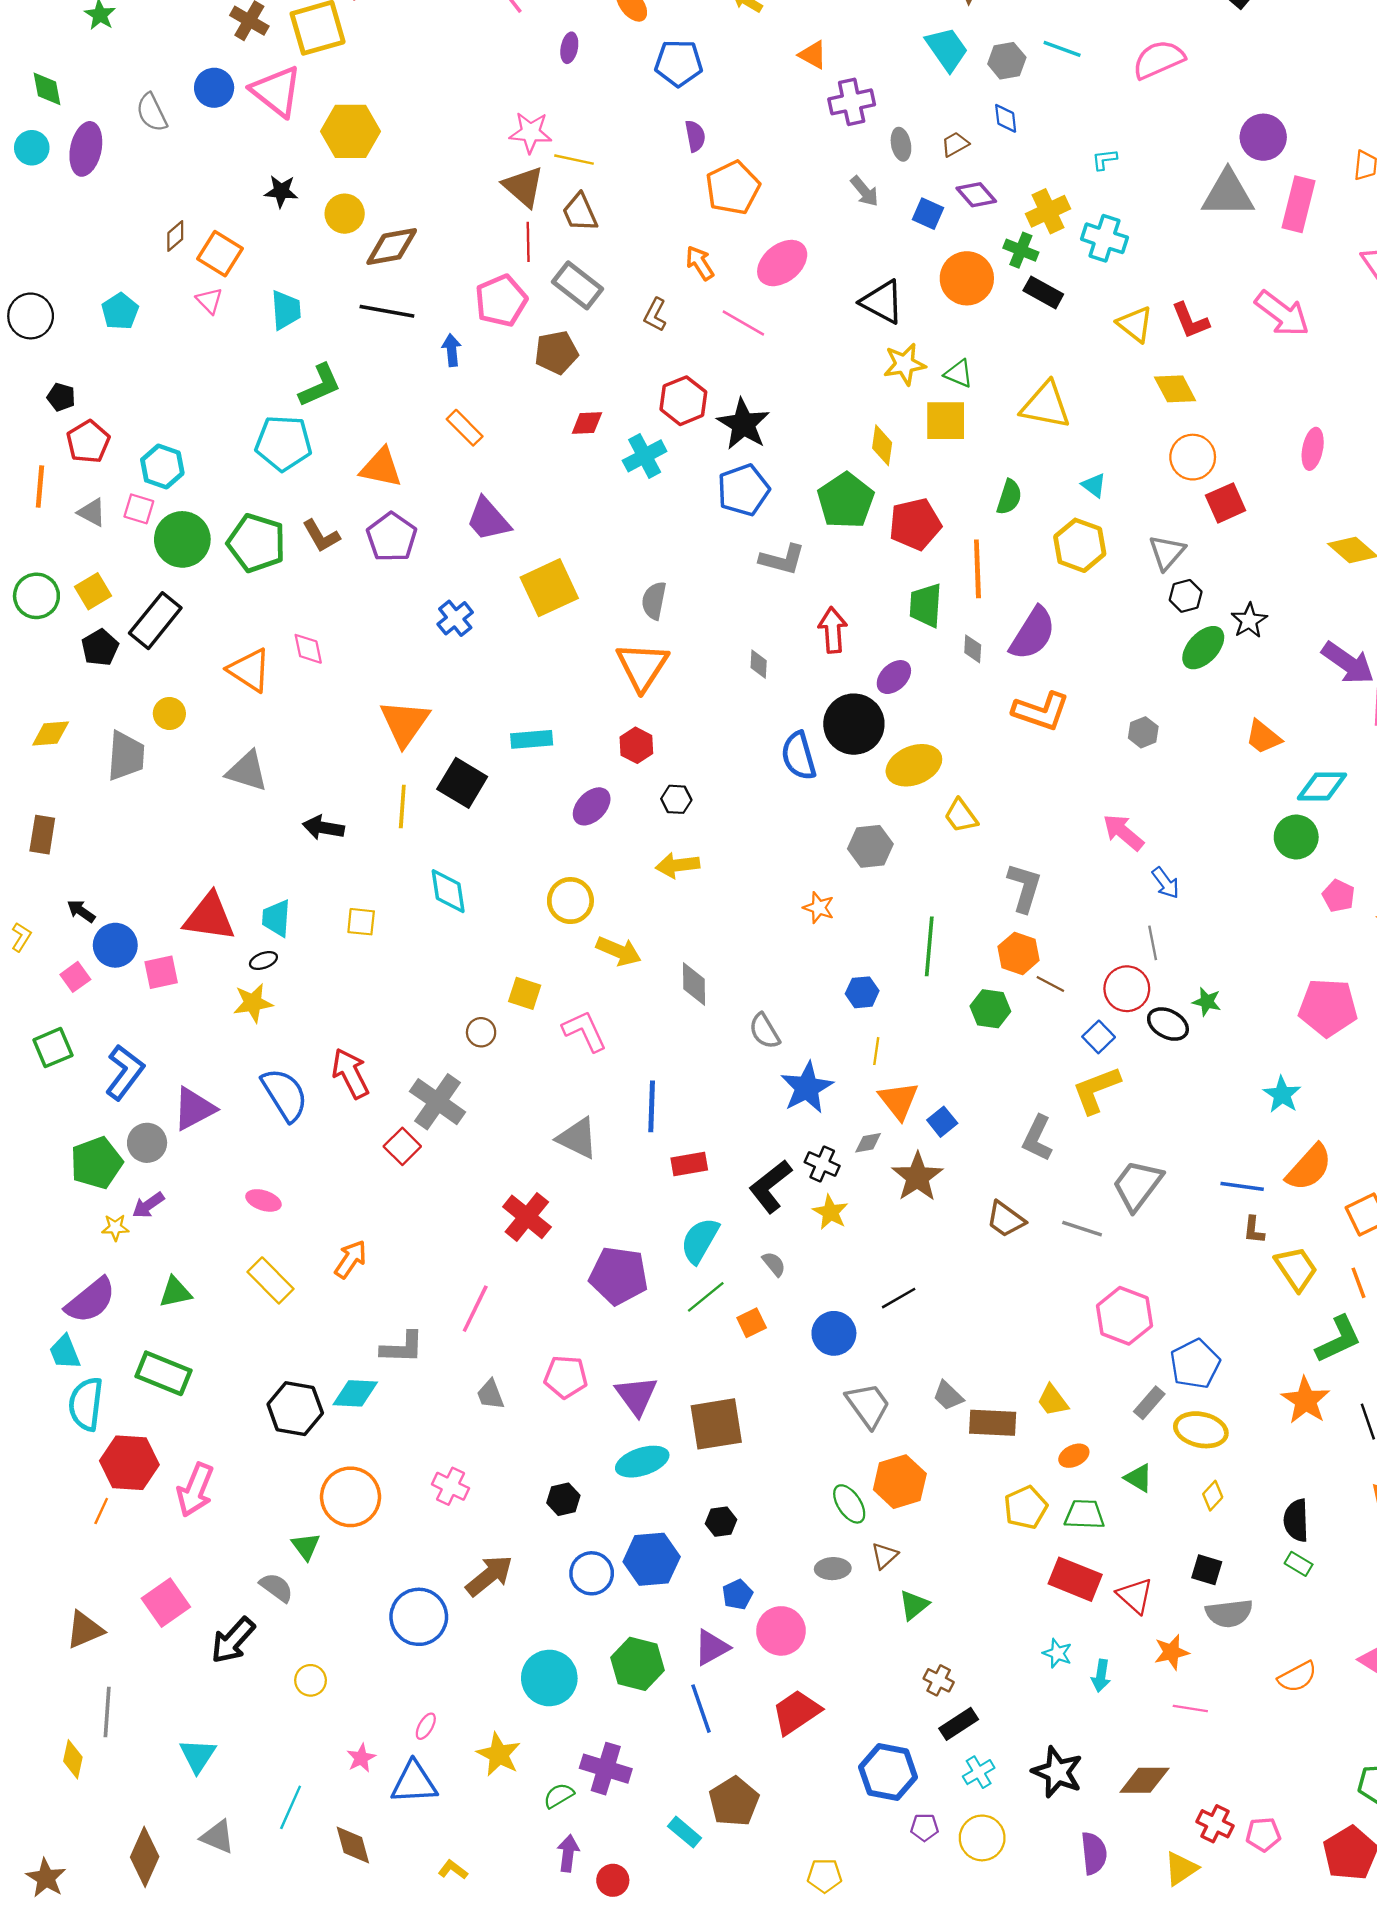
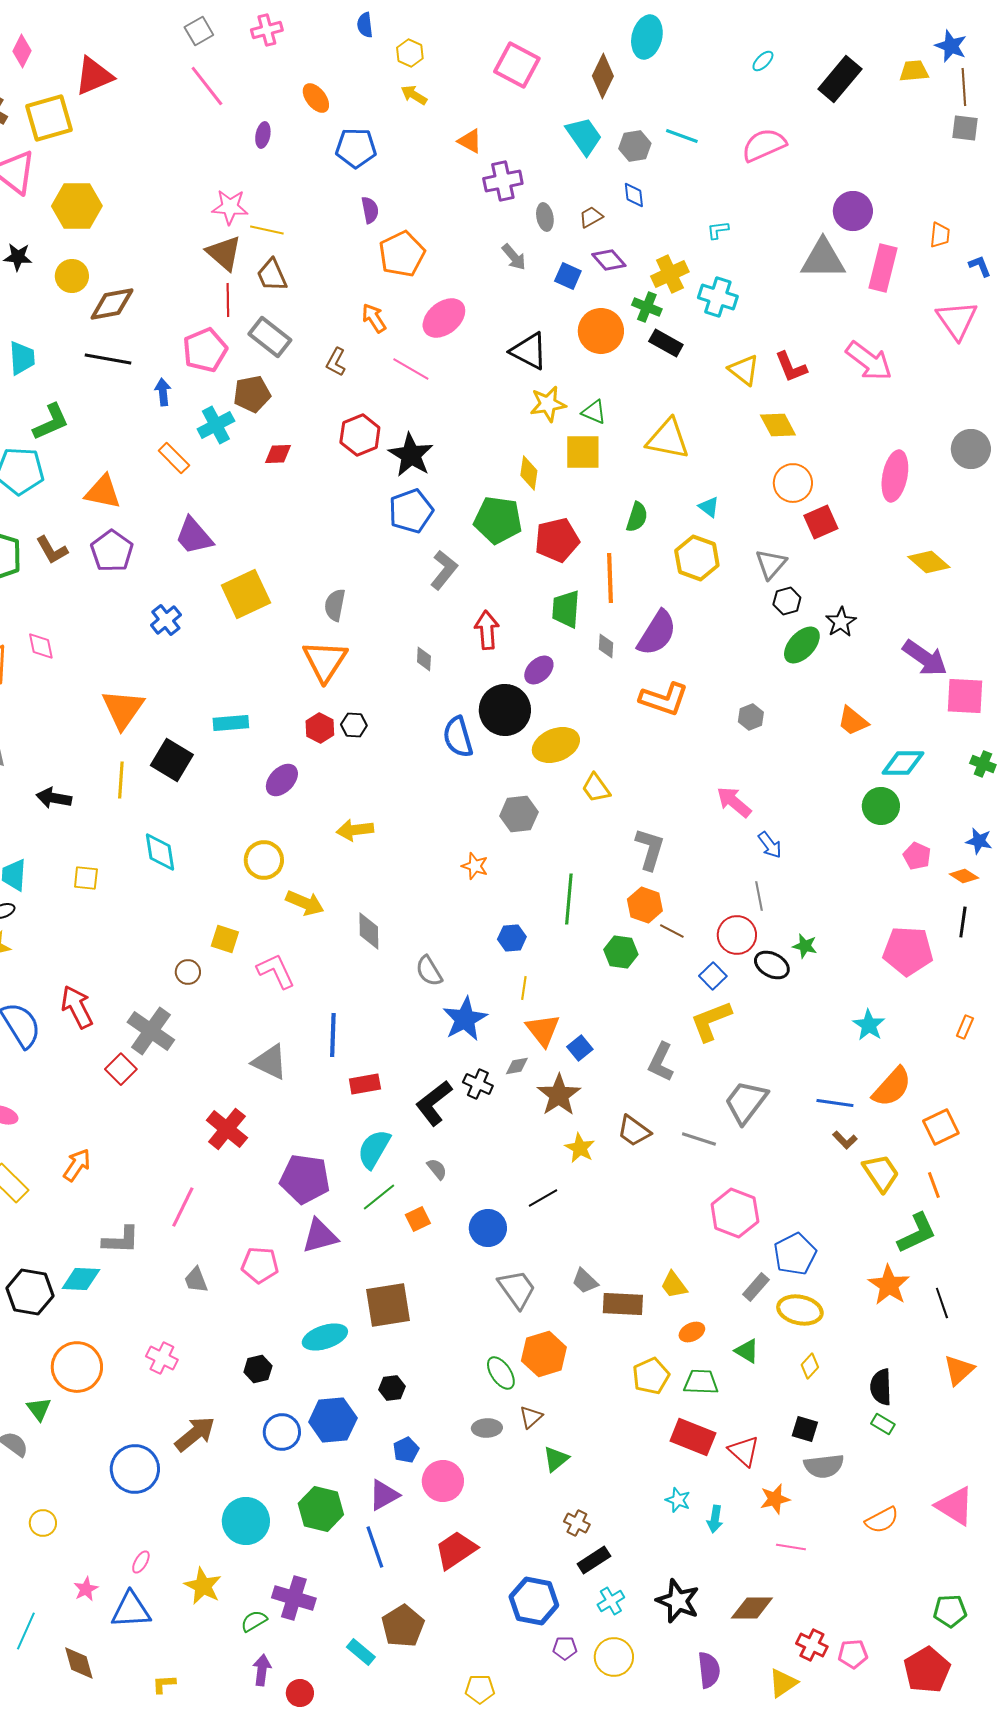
pink ellipse: (1313, 449) -> (895, 476), size x1.4
cyan cross: (645, 456) -> (216, 425), moved
green pentagon: (846, 501) -> (498, 520), turned -30
gray L-shape: (782, 559) -> (444, 570), turned -66
black hexagon: (676, 799) -> (354, 725), moved
yellow star: (830, 1212) -> (580, 1148), moved
brown L-shape: (1254, 1230) -> (845, 1140), turned -50
purple triangle: (636, 1396) -> (320, 1236), moved, turned 51
yellow L-shape: (453, 1870) -> (164, 1684), turned -40

